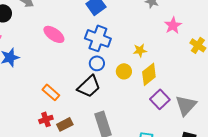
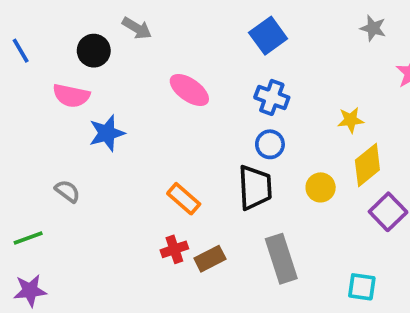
blue cross: (98, 38) -> (272, 97), size x0.7
yellow circle: (124, 71) -> (321, 187), moved
black trapezoid: (89, 86) -> (255, 187), turned -50

